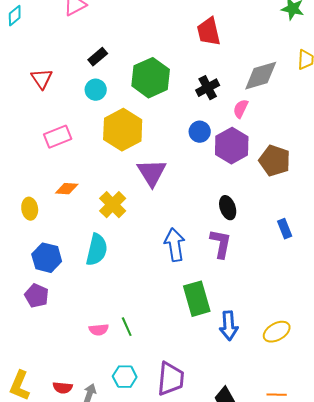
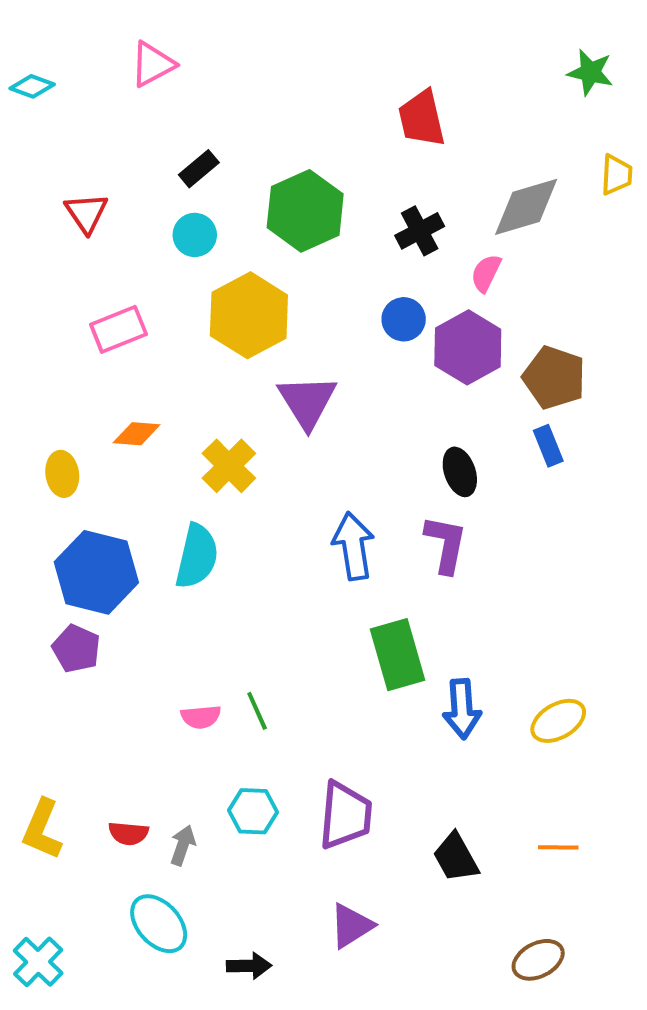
cyan diamond: (15, 16) -> (32, 86), turned 60
blue rectangle: (285, 229) -> (548, 446), moved
blue hexagon: (47, 258) -> (96, 572), size x1.4

